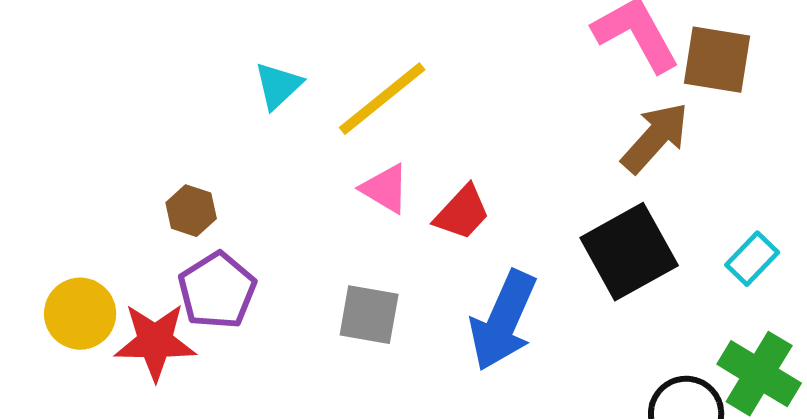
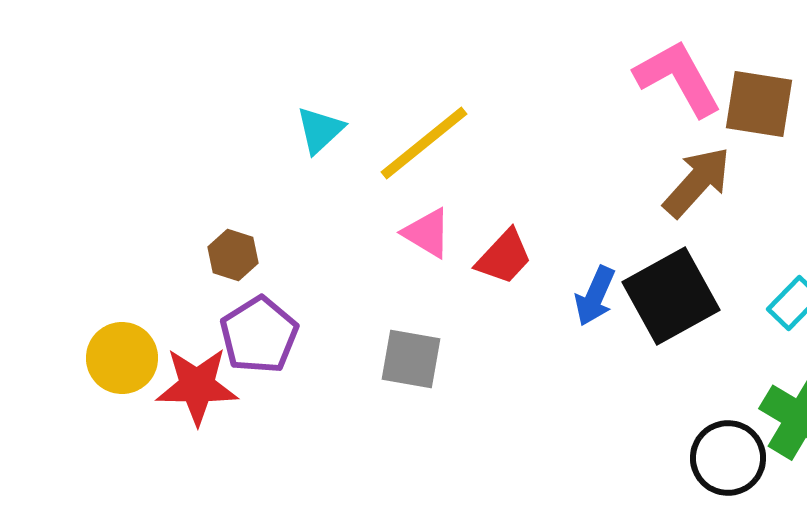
blue arrow: (503, 321) -> (595, 296), moved, size x0.6

